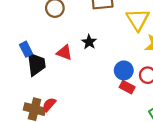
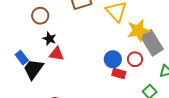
black star: (89, 42) -> (49, 39), moved
black trapezoid: (36, 64) -> (33, 69), turned -125

